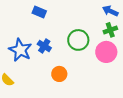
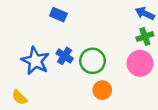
green circle: (78, 40) -> (93, 61), moved
orange circle: (59, 74) -> (102, 90), moved

